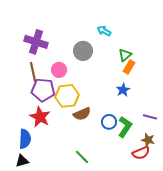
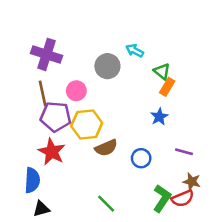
cyan arrow: (104, 31) -> (135, 51), moved
green triangle: (125, 55) -> (162, 71), turned -40
purple line: (150, 117) -> (184, 152), moved
green L-shape: (125, 127) -> (162, 198), moved
black triangle: (22, 161) -> (41, 209), moved

